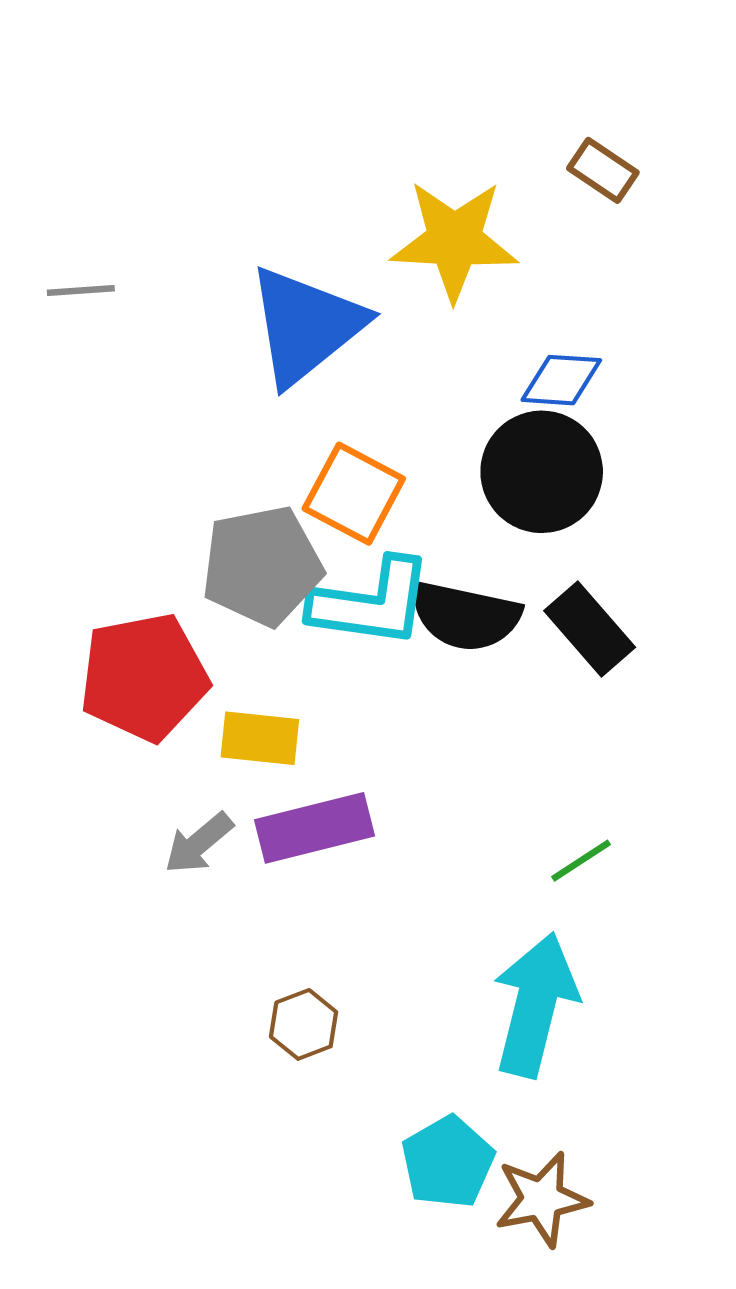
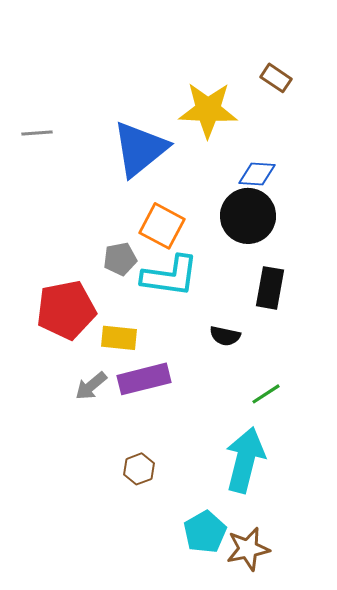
gray pentagon: (262, 566) -> (120, 259), size x0.6
black semicircle: (465, 616) -> (225, 336), moved, size x0.6
black rectangle: (590, 629) -> (270, 288), turned 51

